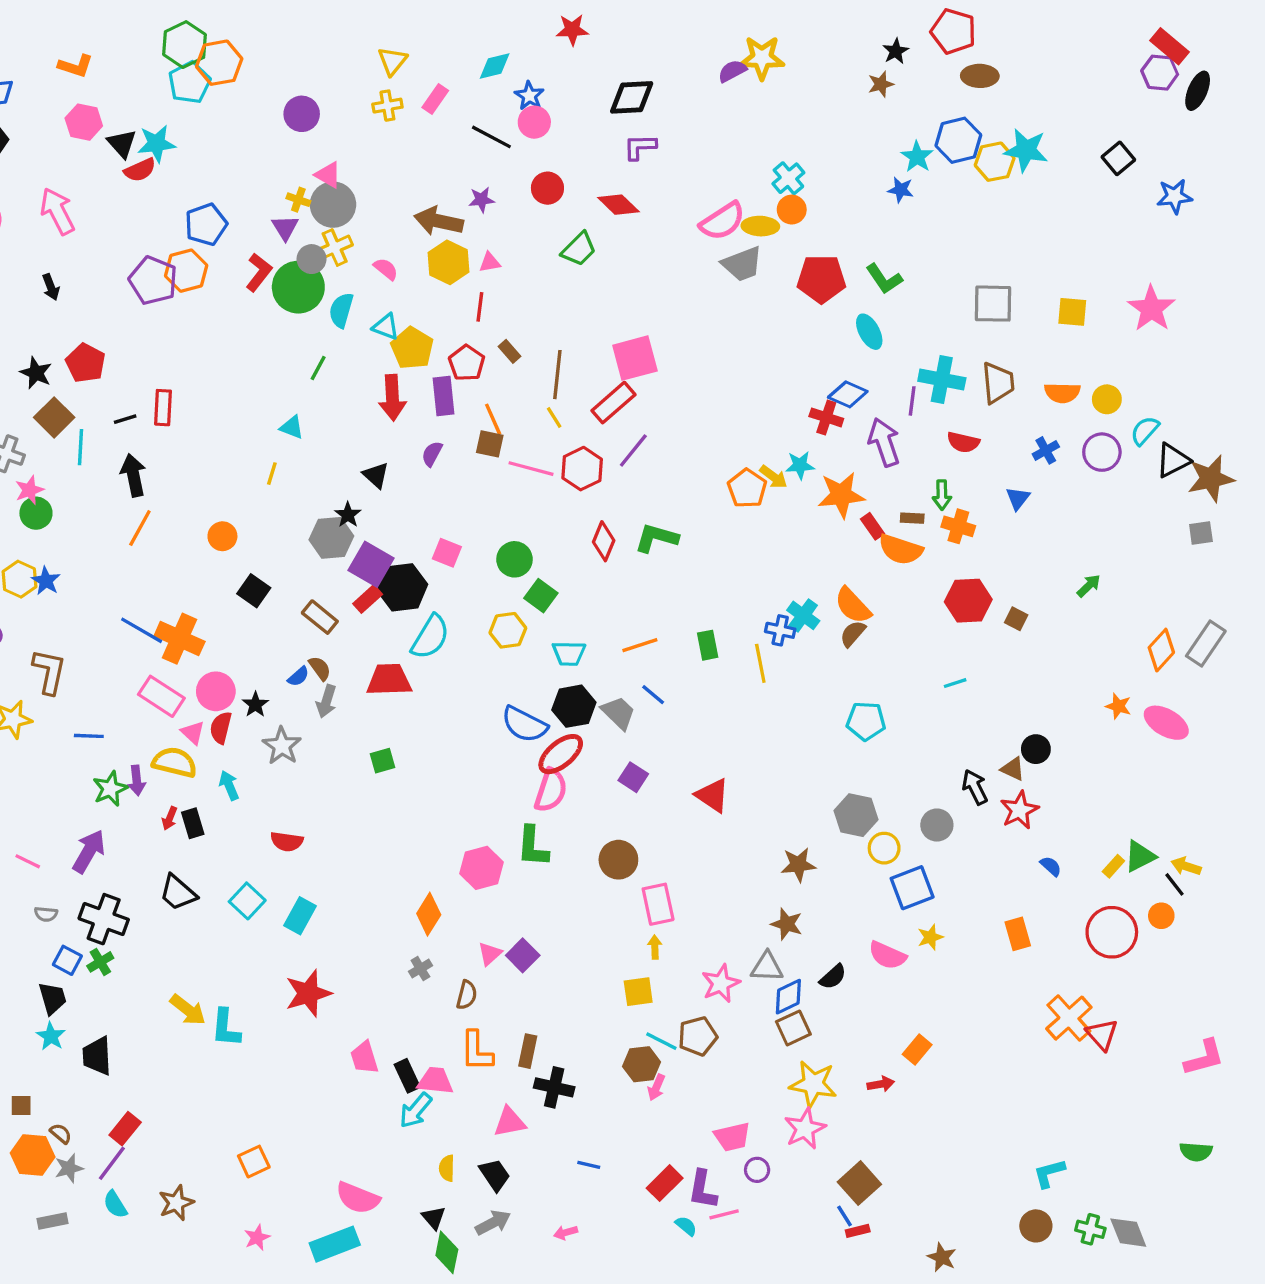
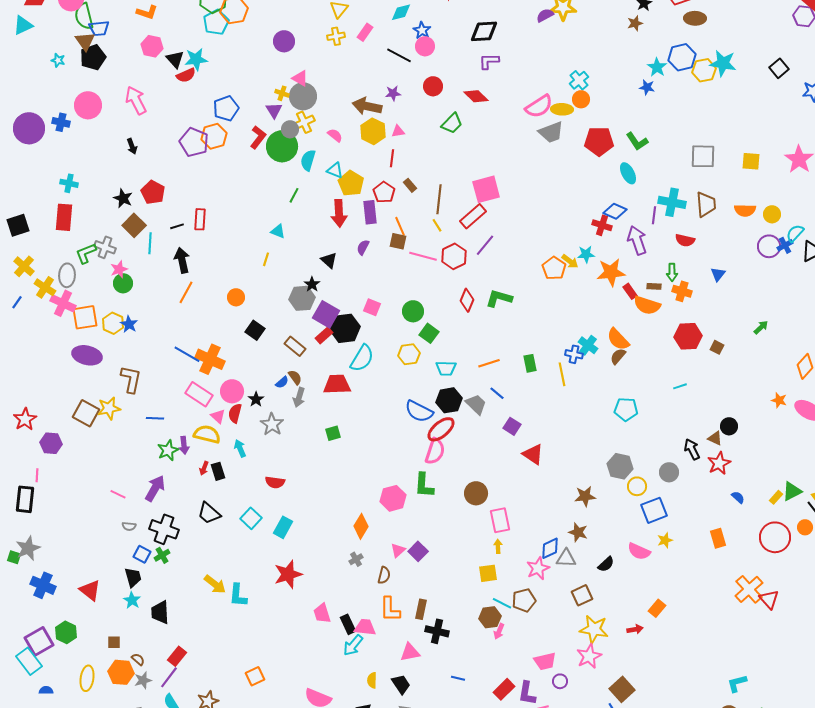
blue cross: (1046, 450) -> (785, 245), moved
purple square: (633, 777) -> (512, 426), moved
blue diamond: (788, 997) -> (550, 548), moved

